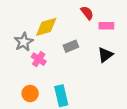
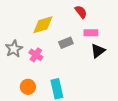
pink rectangle: (106, 26) -> (91, 33), moved
gray star: (24, 42) -> (14, 49), moved

